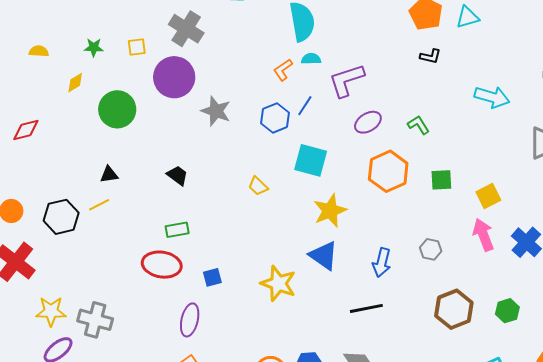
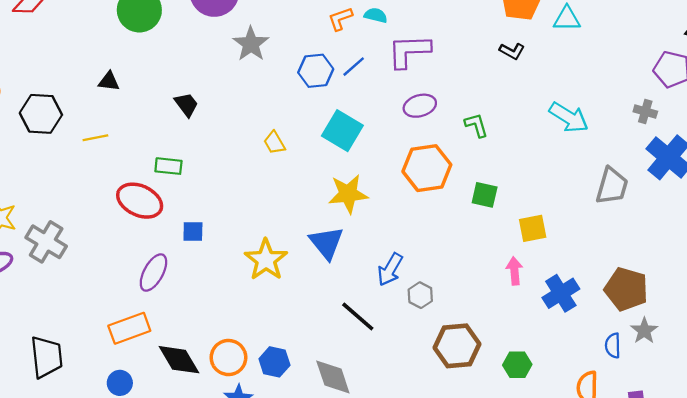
yellow line: (99, 205) -> (95, 138), moved
pink arrow: (483, 235) -> (514, 271), size x0.7
gray hexagon: (431, 249) -> (420, 295), moved
black line: (366, 308) -> (358, 317), turned 36

